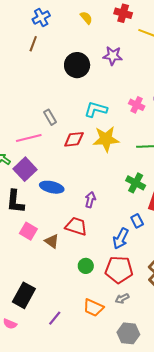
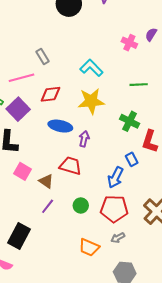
cyan L-shape: (96, 109) -> (91, 68), moved, turned 30
red diamond: (74, 139) -> (51, 94), moved
yellow star: (106, 139) -> (91, 101), moved
blue ellipse: (52, 187) -> (60, 126), moved
purple line: (55, 318) -> (48, 206), moved

